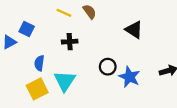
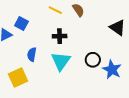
cyan triangle: (65, 81) -> (61, 61), moved
yellow square: (37, 89) -> (18, 78), moved

